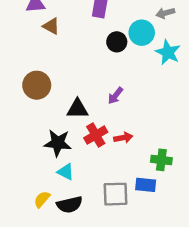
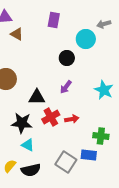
black circle: (117, 42) -> (67, 58), moved
cyan star: (168, 52) -> (104, 90), moved
gray square: (115, 194) -> (66, 162), turned 35

